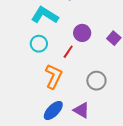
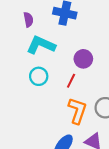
orange L-shape: (54, 76) -> (77, 111), moved

